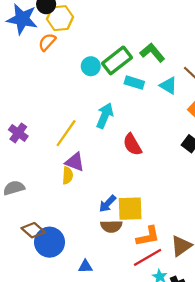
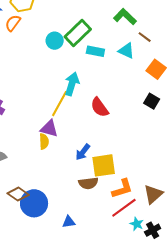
green L-shape: (152, 53) -> (125, 17), moved
yellow line: (66, 133) -> (60, 104), moved
blue arrow: (107, 204) -> (83, 152), moved

